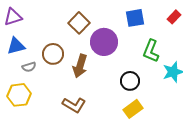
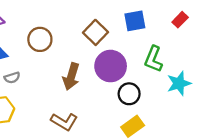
brown square: (79, 23) -> (96, 32), moved
purple circle: (104, 42) -> (111, 66), moved
brown circle: (53, 54) -> (40, 39), moved

